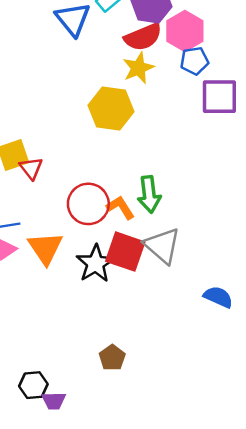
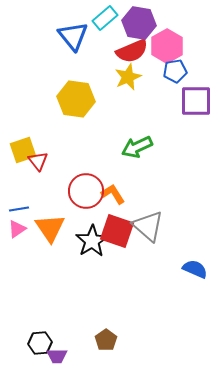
yellow hexagon: (111, 109) -> (76, 99), moved
green arrow: (149, 194) -> (137, 147), moved, turned 72
brown pentagon: (112, 358) -> (106, 340), moved

